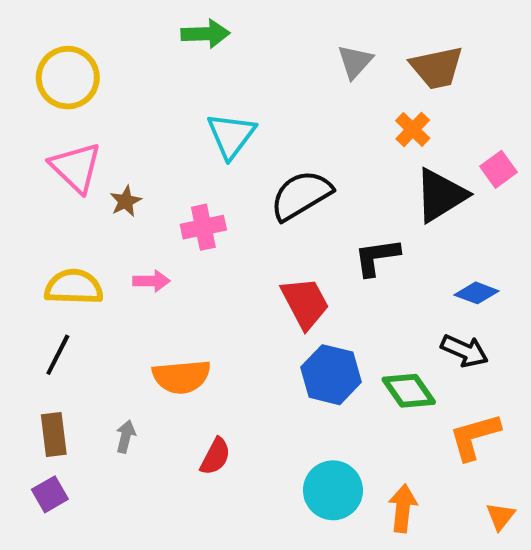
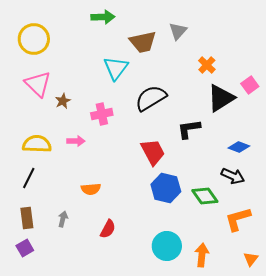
brown trapezoid: (437, 68) -> (143, 42), moved
orange semicircle: (181, 377) -> (91, 189), size x0.7

